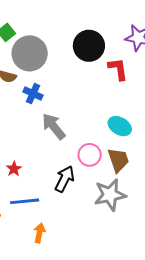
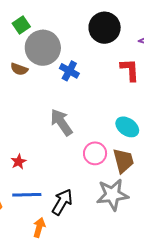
black circle: (89, 46) -> (105, 28), moved
blue cross: (33, 94) -> (69, 71), moved
black arrow: (65, 179) -> (62, 202), moved

